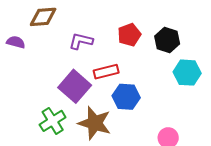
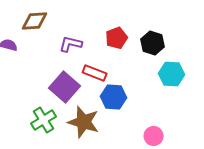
red rectangle: (106, 72) -> (95, 73), turned 35

